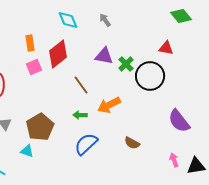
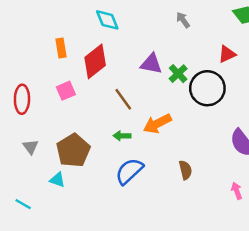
gray arrow: (105, 20) -> (183, 20), moved
red triangle: (166, 48) -> (227, 54), turned -35
pink square: (34, 67) -> (66, 91), moved
brown semicircle: (132, 143) -> (185, 170), turned -133

